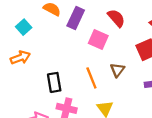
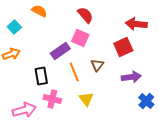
purple rectangle: (76, 18) -> (60, 51), moved, turned 30
red semicircle: (116, 18) -> (85, 15), moved

